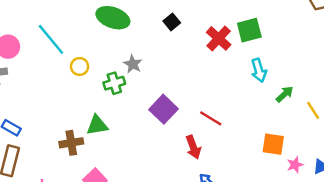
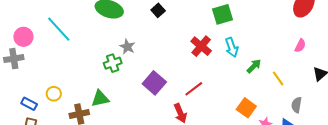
red cross: (219, 38) -> (201, 46), moved
yellow circle: (80, 66) -> (54, 94), moved
red line: (211, 118) -> (194, 89), turned -66
orange square: (273, 144) -> (246, 108), turned 30

